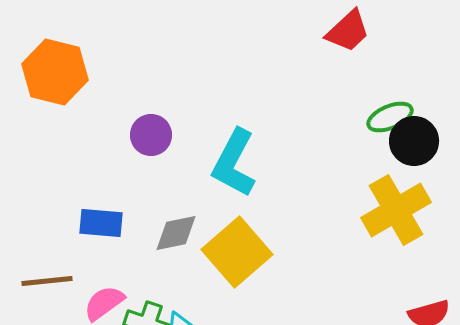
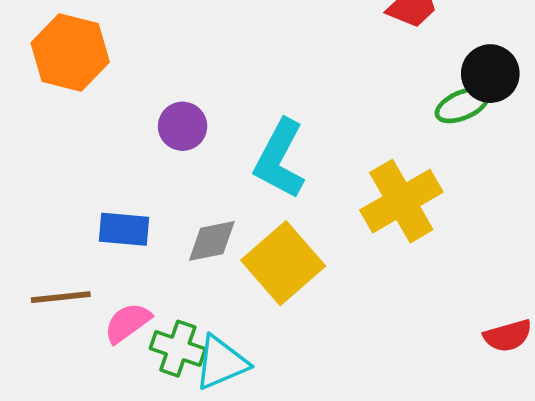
black circle: (414, 141) -> (490, 74), moved
yellow cross: (396, 210) -> (401, 201), moved

